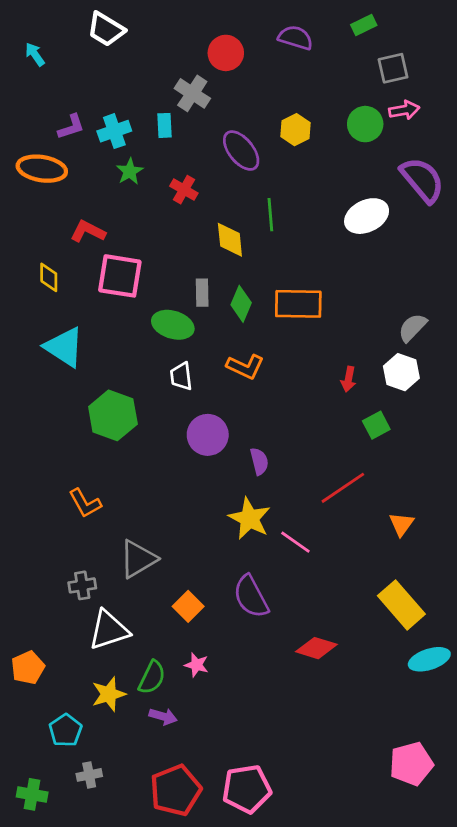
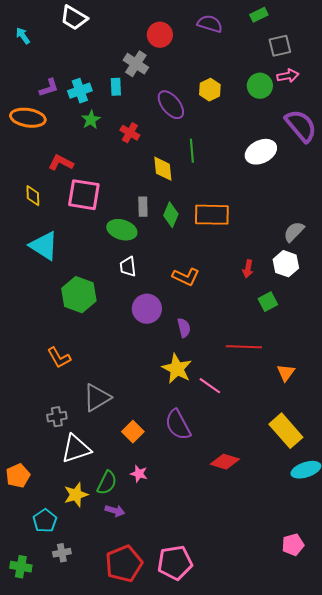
orange L-shape: (245, 367) -> (186, 277), moved
red line: (343, 488) -> (244, 347), turned 36
pink pentagon: (411, 764) -> (293, 545), size x0.7

